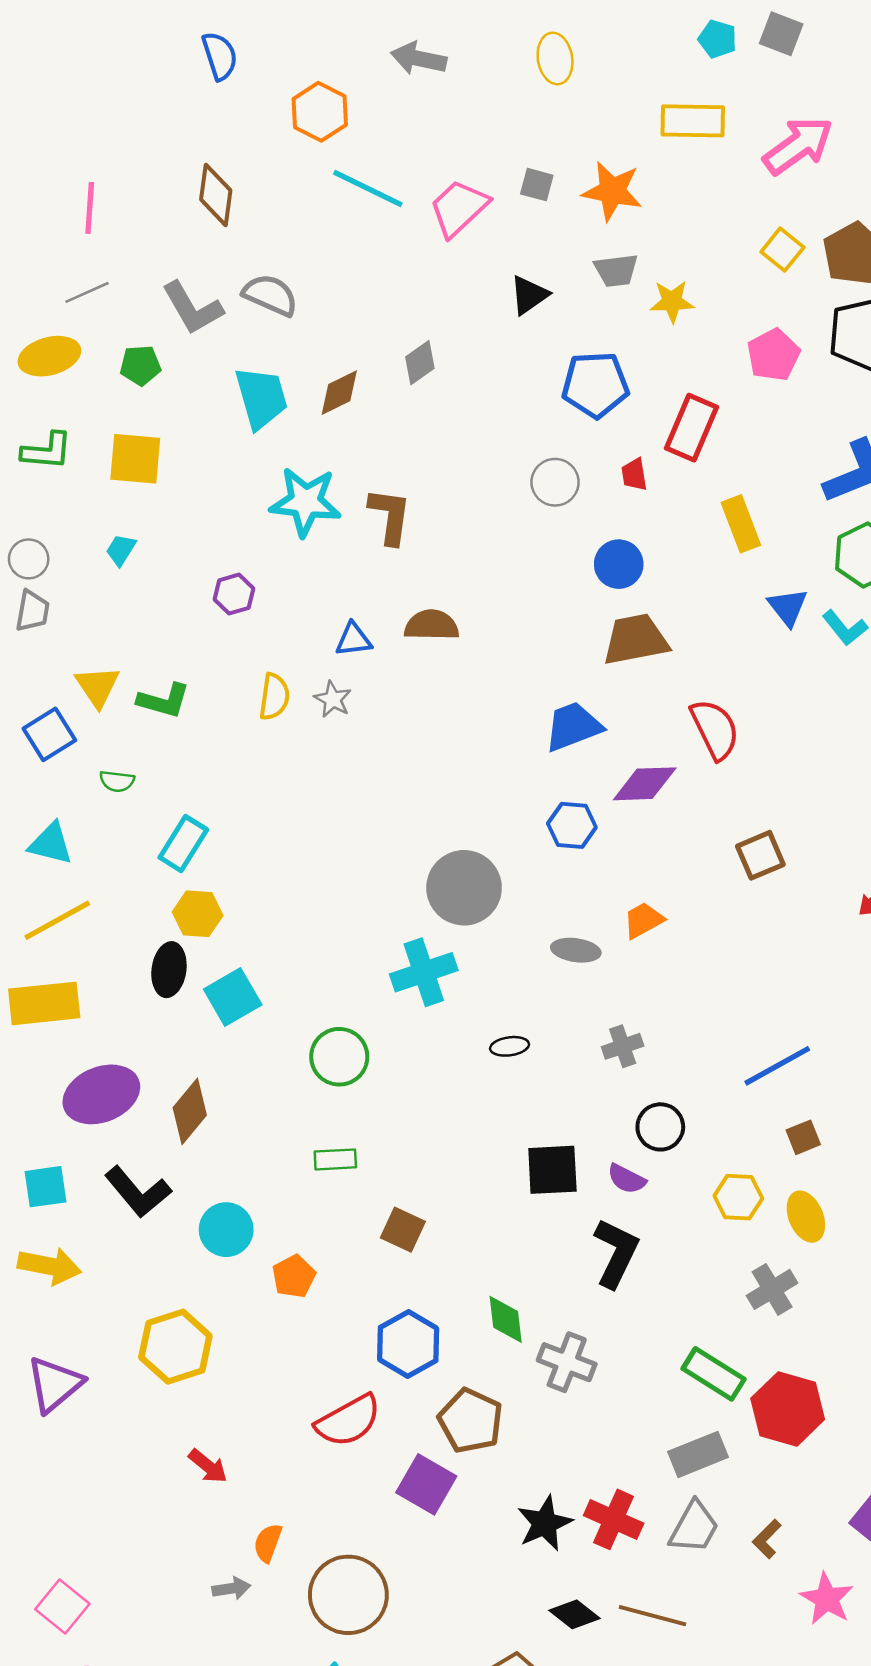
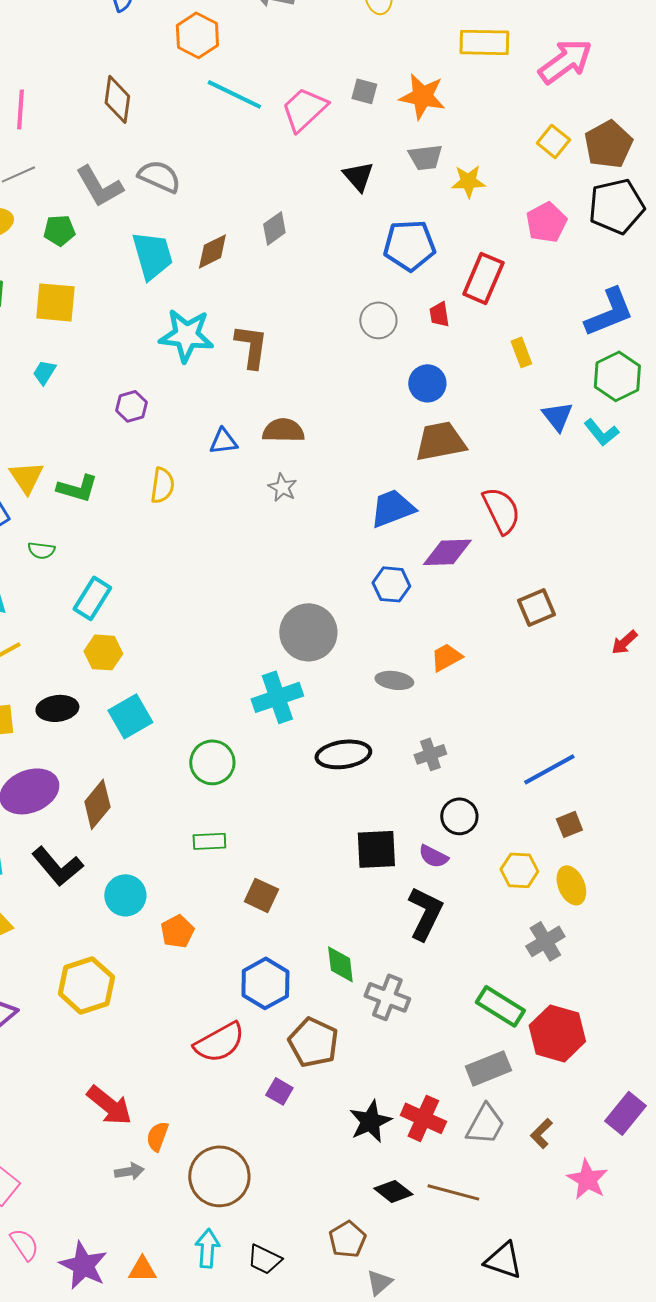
black triangle: (529, 295) -> (358, 176), turned -36
yellow rectangle: (741, 524) -> (521, 352), size x0.7
gray star: (333, 699) -> (282, 487), moved
black ellipse: (169, 970) -> (57, 708), moved, turned 75
black ellipse: (510, 1046) -> (343, 754), size x1.8
red arrow: (208, 1466) -> (109, 1105), moved, size x1.5
purple square: (426, 1484) -> (279, 1091), size x0.6

